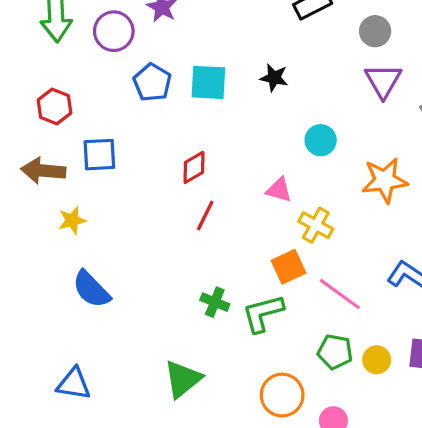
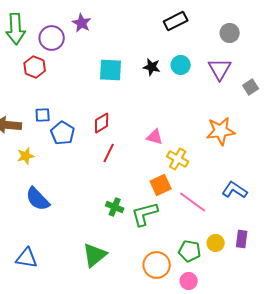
gray circle: (375, 31) -> (230, 33), moved
blue pentagon: (152, 82) -> (63, 133), moved
red hexagon: (54, 107) -> (35, 67), moved
cyan circle: (321, 140) -> (181, 65), moved
blue square: (99, 155) -> (43, 115), size x0.7
green pentagon: (335, 352) -> (190, 251), moved

